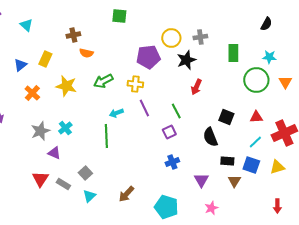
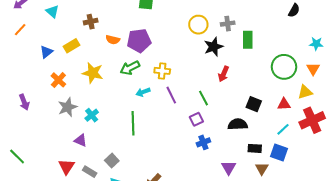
brown cross: (73, 35) -> (91, 22), moved
green rectangle: (233, 53) -> (248, 40), moved
purple pentagon: (148, 57) -> (139, 41), moved
cyan star: (269, 57) -> (316, 44), moved
yellow rectangle: (45, 59) -> (72, 46), turned 35
cyan arrow: (116, 113) -> (143, 92), moved
gray star: (40, 131) -> (67, 107), moved
black semicircle: (210, 137) -> (238, 124), turned 108
blue cross: (172, 162) -> (203, 142), moved
yellow triangle: (277, 167) -> (305, 92), moved

